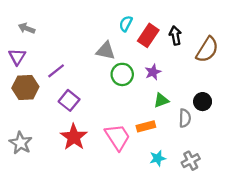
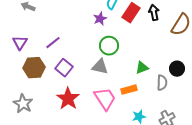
gray triangle: (106, 51) -> (100, 67), moved
purple triangle: (17, 57) -> (20, 43), moved
purple star: (153, 72) -> (100, 19), moved
brown hexagon: (25, 87) -> (34, 68), moved

